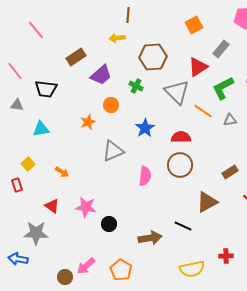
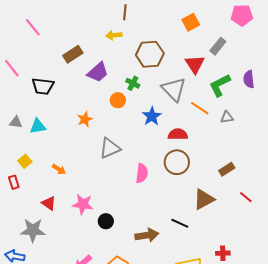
red triangle: (198, 67) -> (195, 64), turned -30
gray triangle: (17, 105) -> (16, 122), moved
orange circle: (111, 105) -> (118, 100), moved
blue star: (145, 128) -> (152, 116), moved

